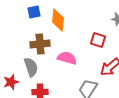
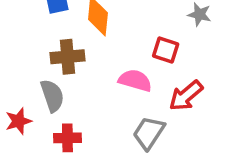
pink semicircle: (67, 58) -> (135, 80), moved

